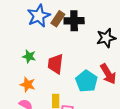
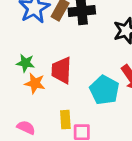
orange star: (28, 85) -> (35, 83), moved

